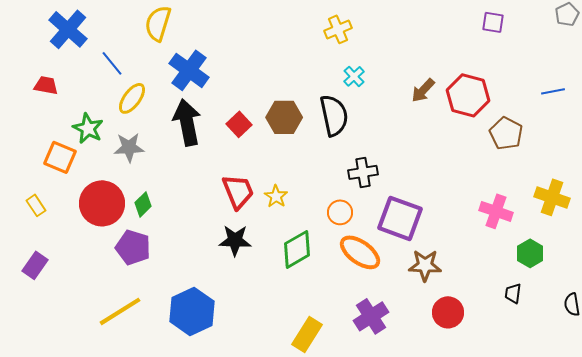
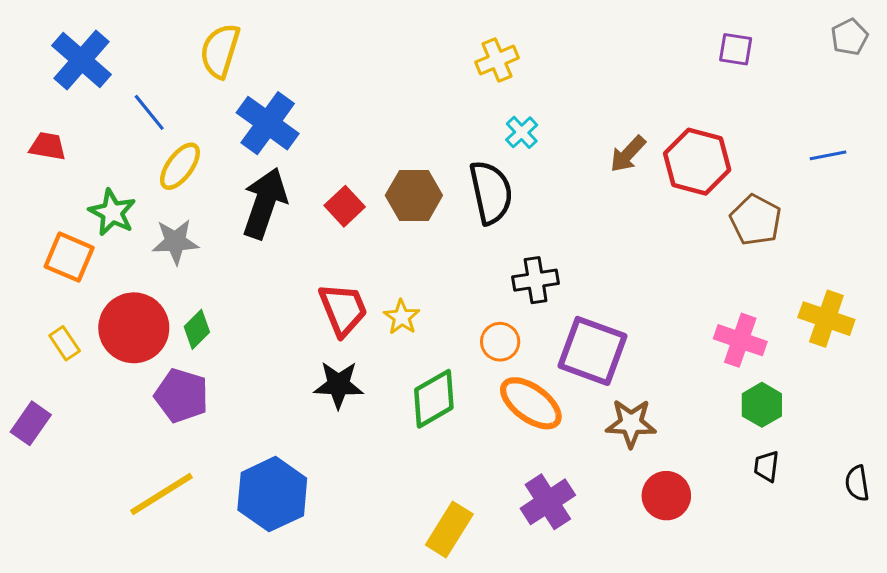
black arrow: (187, 122) -> (265, 203), turned 30
yellow rectangle: (36, 205) -> (65, 343), moved
green hexagon: (530, 253) -> (762, 405), moved

